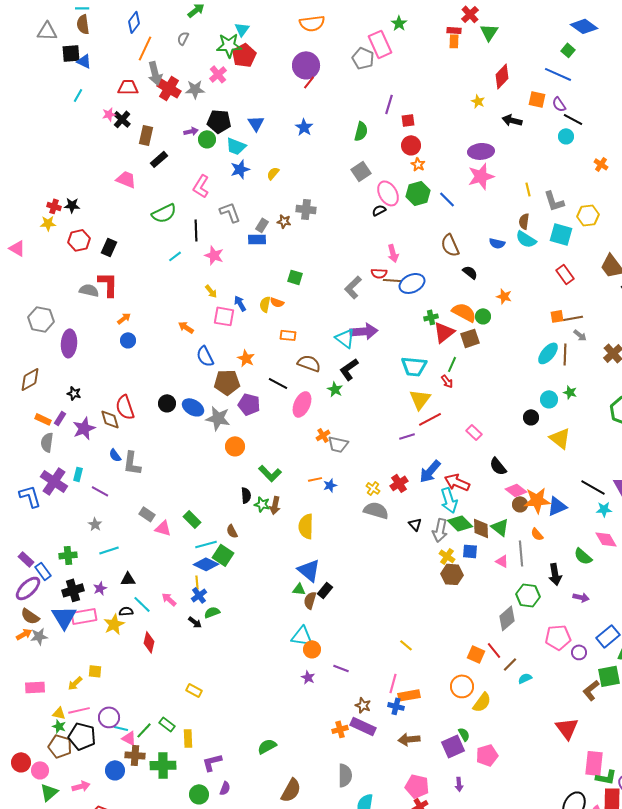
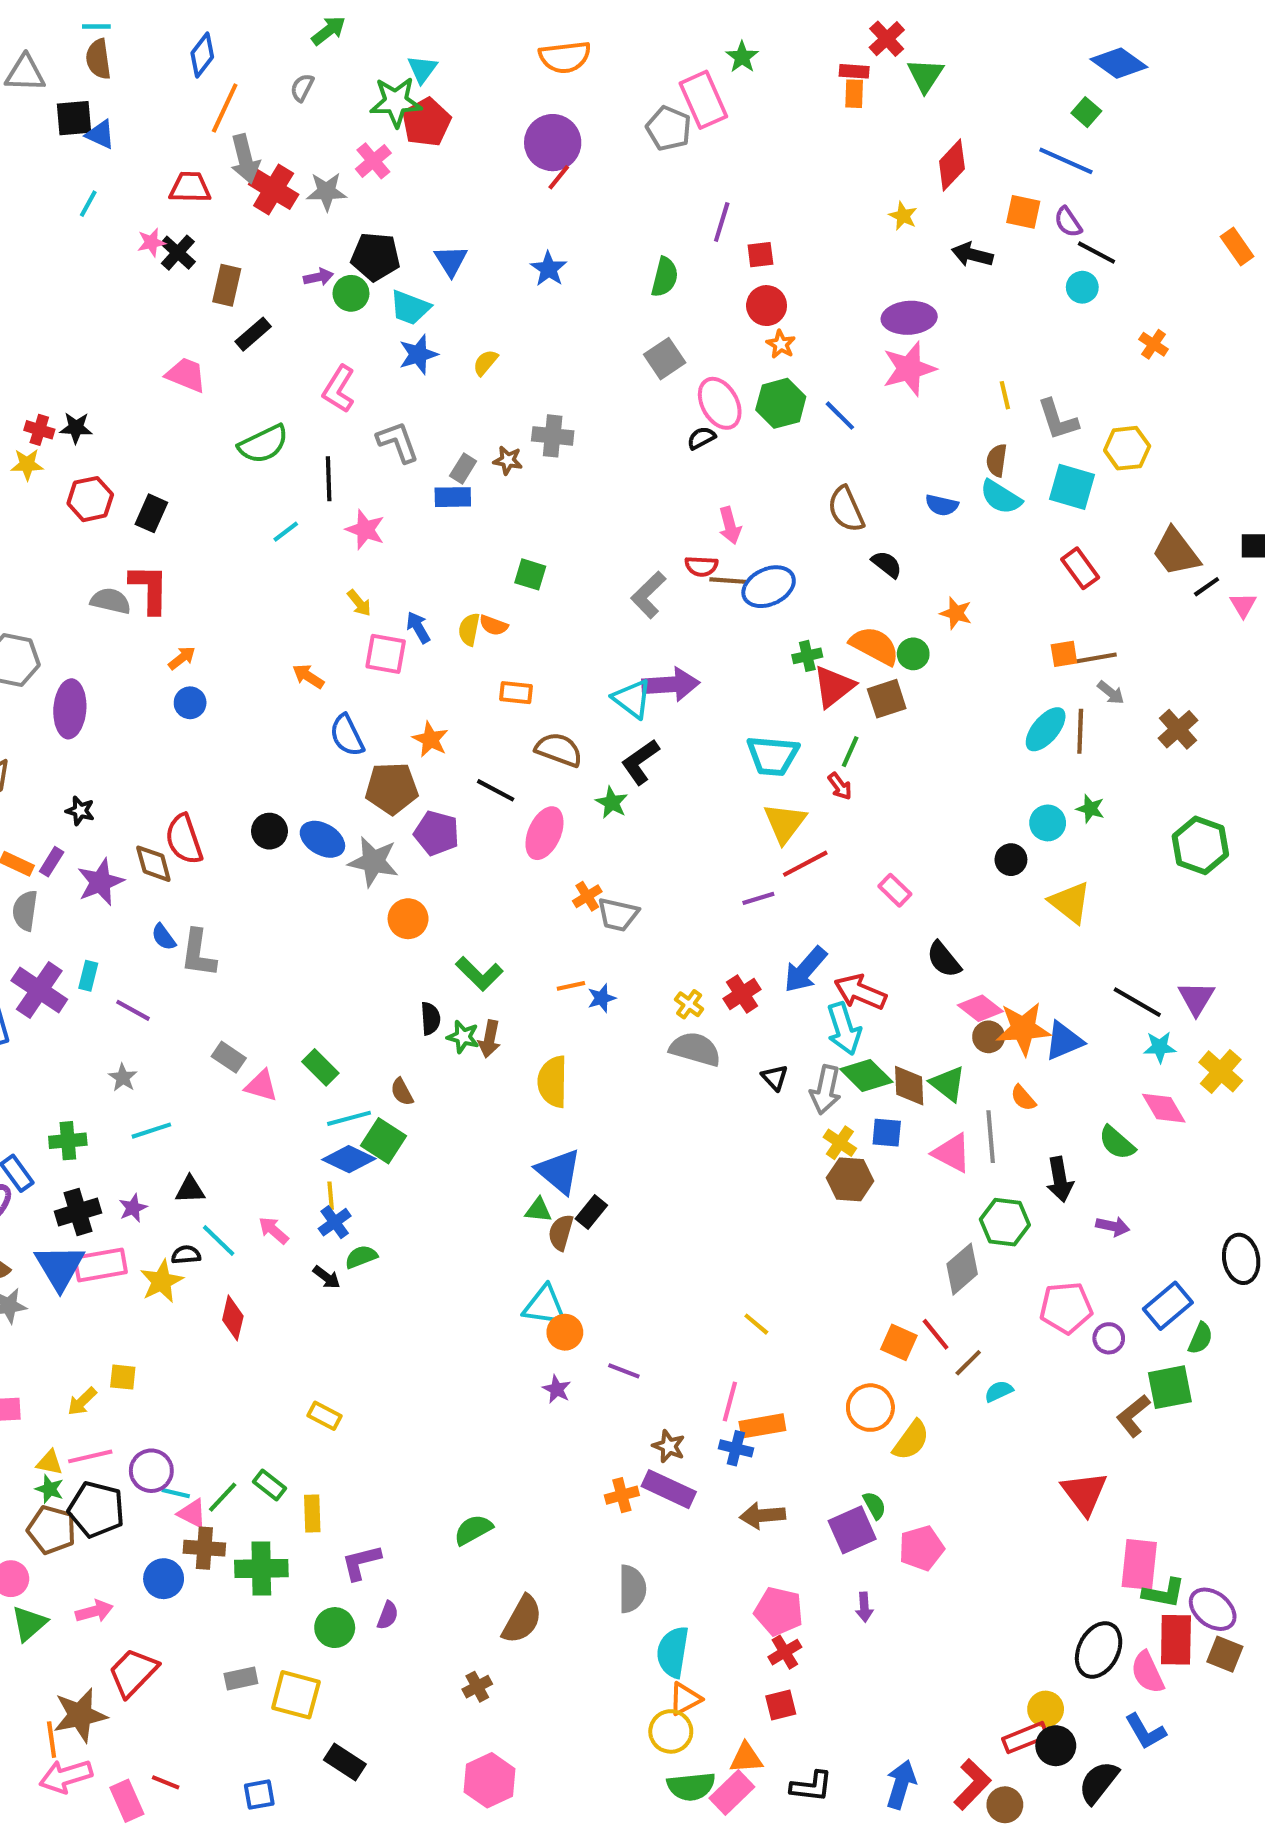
pink triangle: (502, 561) -> (952, 1153), size x1.5

